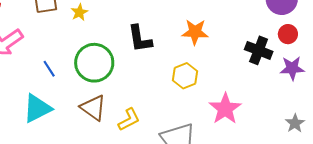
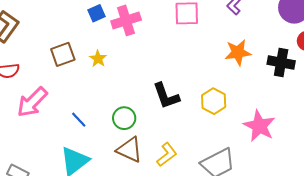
orange star: (195, 32) -> (238, 52), moved
black L-shape: (140, 39) -> (166, 96), moved
green circle: (94, 63) -> (124, 118), moved, size x0.6

